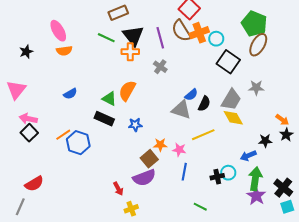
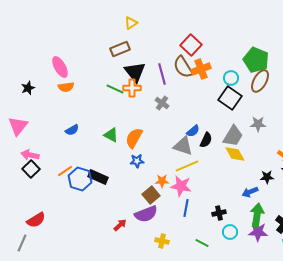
green line: (106, 38) -> (115, 89), moved
cyan circle: (216, 39) -> (231, 78), moved
orange semicircle: (127, 91) -> (134, 138), moved
black rectangle: (104, 119) -> (98, 177), moved
yellow line: (203, 135) -> (187, 166), moved
pink star: (179, 150) -> (181, 186), size x1.5
cyan circle: (228, 173) -> (230, 232), moved
red arrow: (118, 189) -> (120, 225), turned -104
purple star: (256, 196) -> (258, 232), turned -30
yellow cross: (131, 209) -> (162, 241), moved, turned 32

